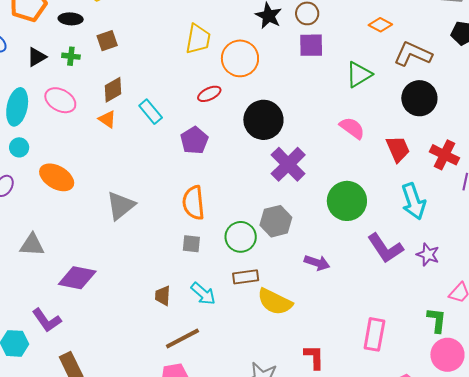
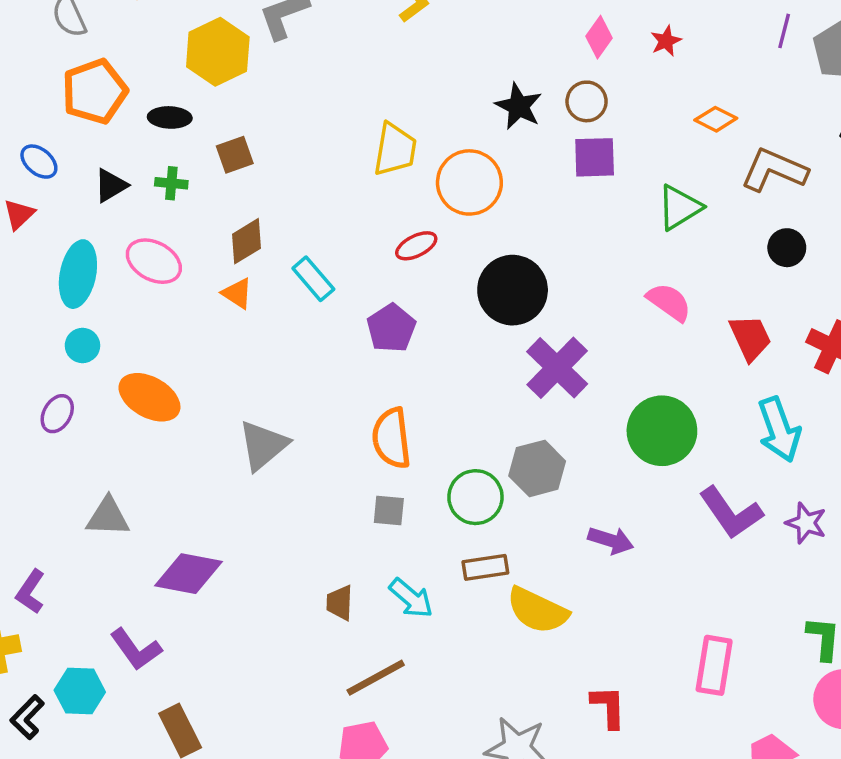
black circle: (419, 98) -> (787, 248), size x0.6

